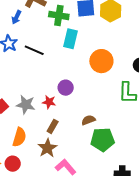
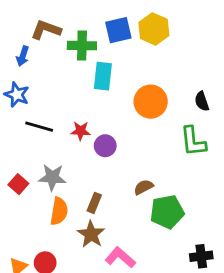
black line: (34, 50) -> (39, 127), moved
red star: (49, 102) -> (81, 131), moved
orange semicircle: (19, 137) -> (59, 211), moved

